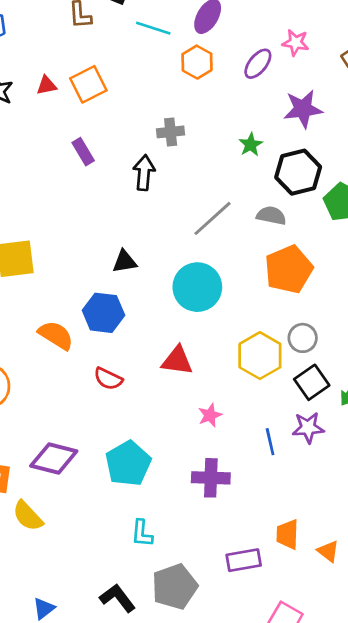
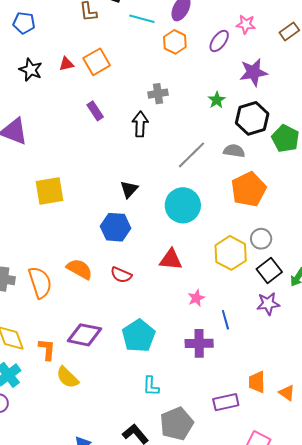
black triangle: (125, 262) -> (129, 189), turned -36
orange semicircle: (56, 335) -> (79, 269), moved
blue line: (270, 442) -> (225, 320), moved

